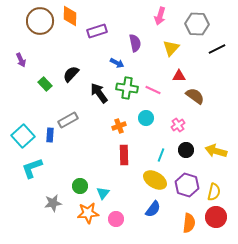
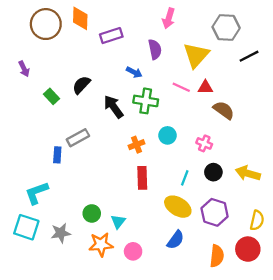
pink arrow: (160, 16) -> (169, 18), moved
yellow triangle: (171, 48) -> (196, 55), size x1.4
pink line: (153, 90) -> (181, 87), moved
pink cross: (178, 125) -> (204, 143), turned -32
cyan square: (23, 136) -> (26, 227), moved, turned -30
yellow semicircle: (214, 192) -> (257, 220), moved

